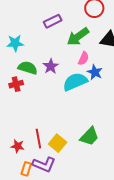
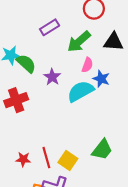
green semicircle: (28, 68) -> (26, 63), moved, turned 30
red cross: (16, 84) -> (16, 100), size x1.5
red star: (18, 146) -> (23, 159), moved

